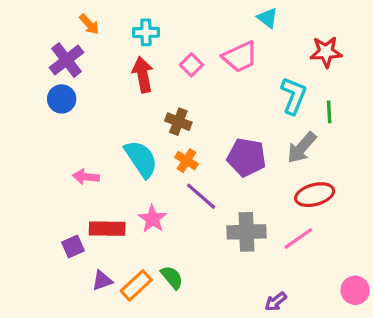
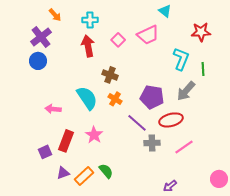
red ellipse: (315, 195) -> (171, 120), moved
purple line: (201, 196) -> (137, 123), moved
red rectangle: (107, 229) -> (66, 141), turned -70
gray cross: (247, 232) -> (152, 143), size x0.7

